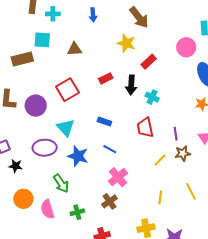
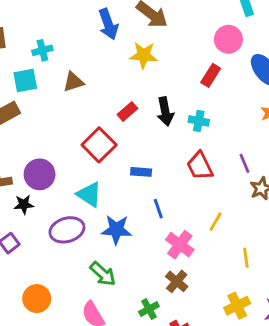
cyan cross: (53, 14) -> (42, 50), moved
blue arrow: (93, 15) -> (108, 24), moved, size x1.5
red rectangle: (149, 62) -> (211, 75), moved
red square: (67, 90) -> (99, 145), moved
blue line: (110, 149) -> (158, 209), turned 56
yellow line: (160, 160) -> (216, 222), moved
black star: (16, 166) -> (24, 204), moved
orange circle: (23, 199) -> (37, 299), moved
green cross: (77, 212) -> (149, 309), moved

